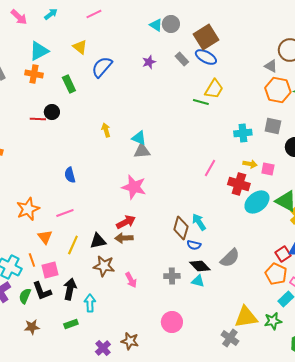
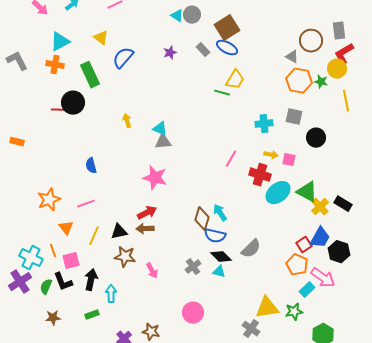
green rectangle: (69, 84) -> (90, 75), size x1.4
black circle: (52, 112) -> (73, 103), size x1.5
blue semicircle: (194, 245) -> (215, 236), size x1.5
gray cross: (172, 276) -> (193, 267), turned -35

